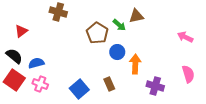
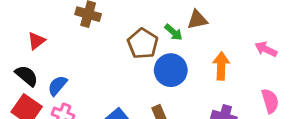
blue circle: (117, 52) -> (171, 70), size x1.5
blue semicircle: (36, 63) -> (57, 86), turned -35
orange arrow: (135, 64) -> (221, 66), moved

